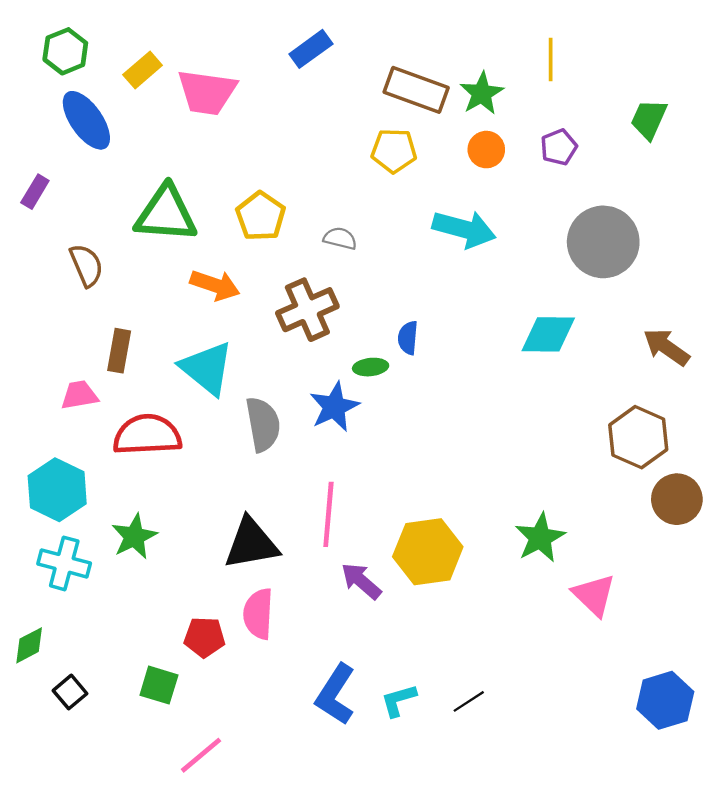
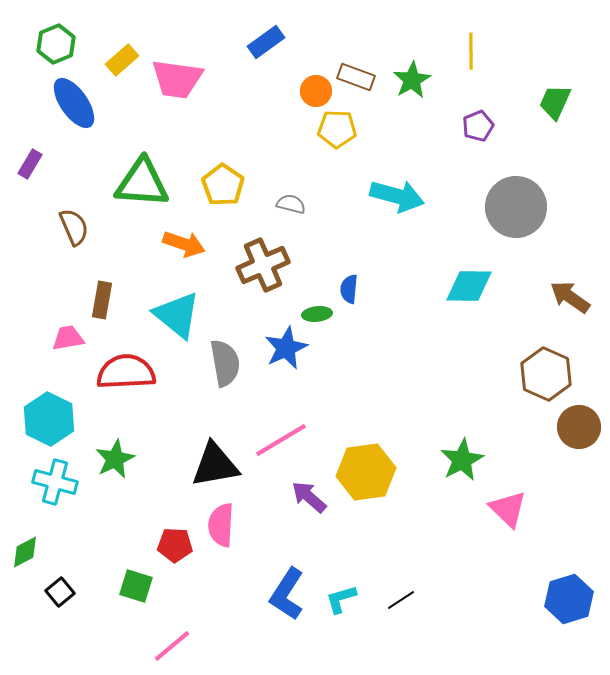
brown rectangle: (416, 90) -> (356, 77), size x0.7
orange circle: (486, 150) -> (316, 91), moved
pink line: (328, 514) -> (281, 440), turned 54

